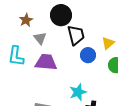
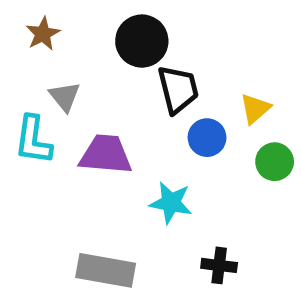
brown star: (26, 20) -> (43, 34), moved
gray triangle: (40, 38) -> (65, 97), moved
cyan star: (78, 92) -> (171, 203), moved, turned 30

